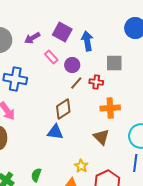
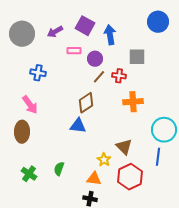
pink rectangle: (51, 57) -> (74, 51), turned -48
blue cross: (15, 79) -> (38, 73), size x0.7
brown triangle: (101, 137) -> (124, 147), moved

